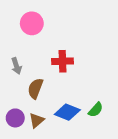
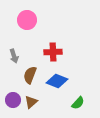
green semicircle: (96, 110) -> (78, 103), moved
blue diamond: (67, 112) -> (57, 81), moved

